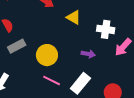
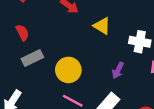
purple arrow: (88, 54) -> (118, 70), turned 104

